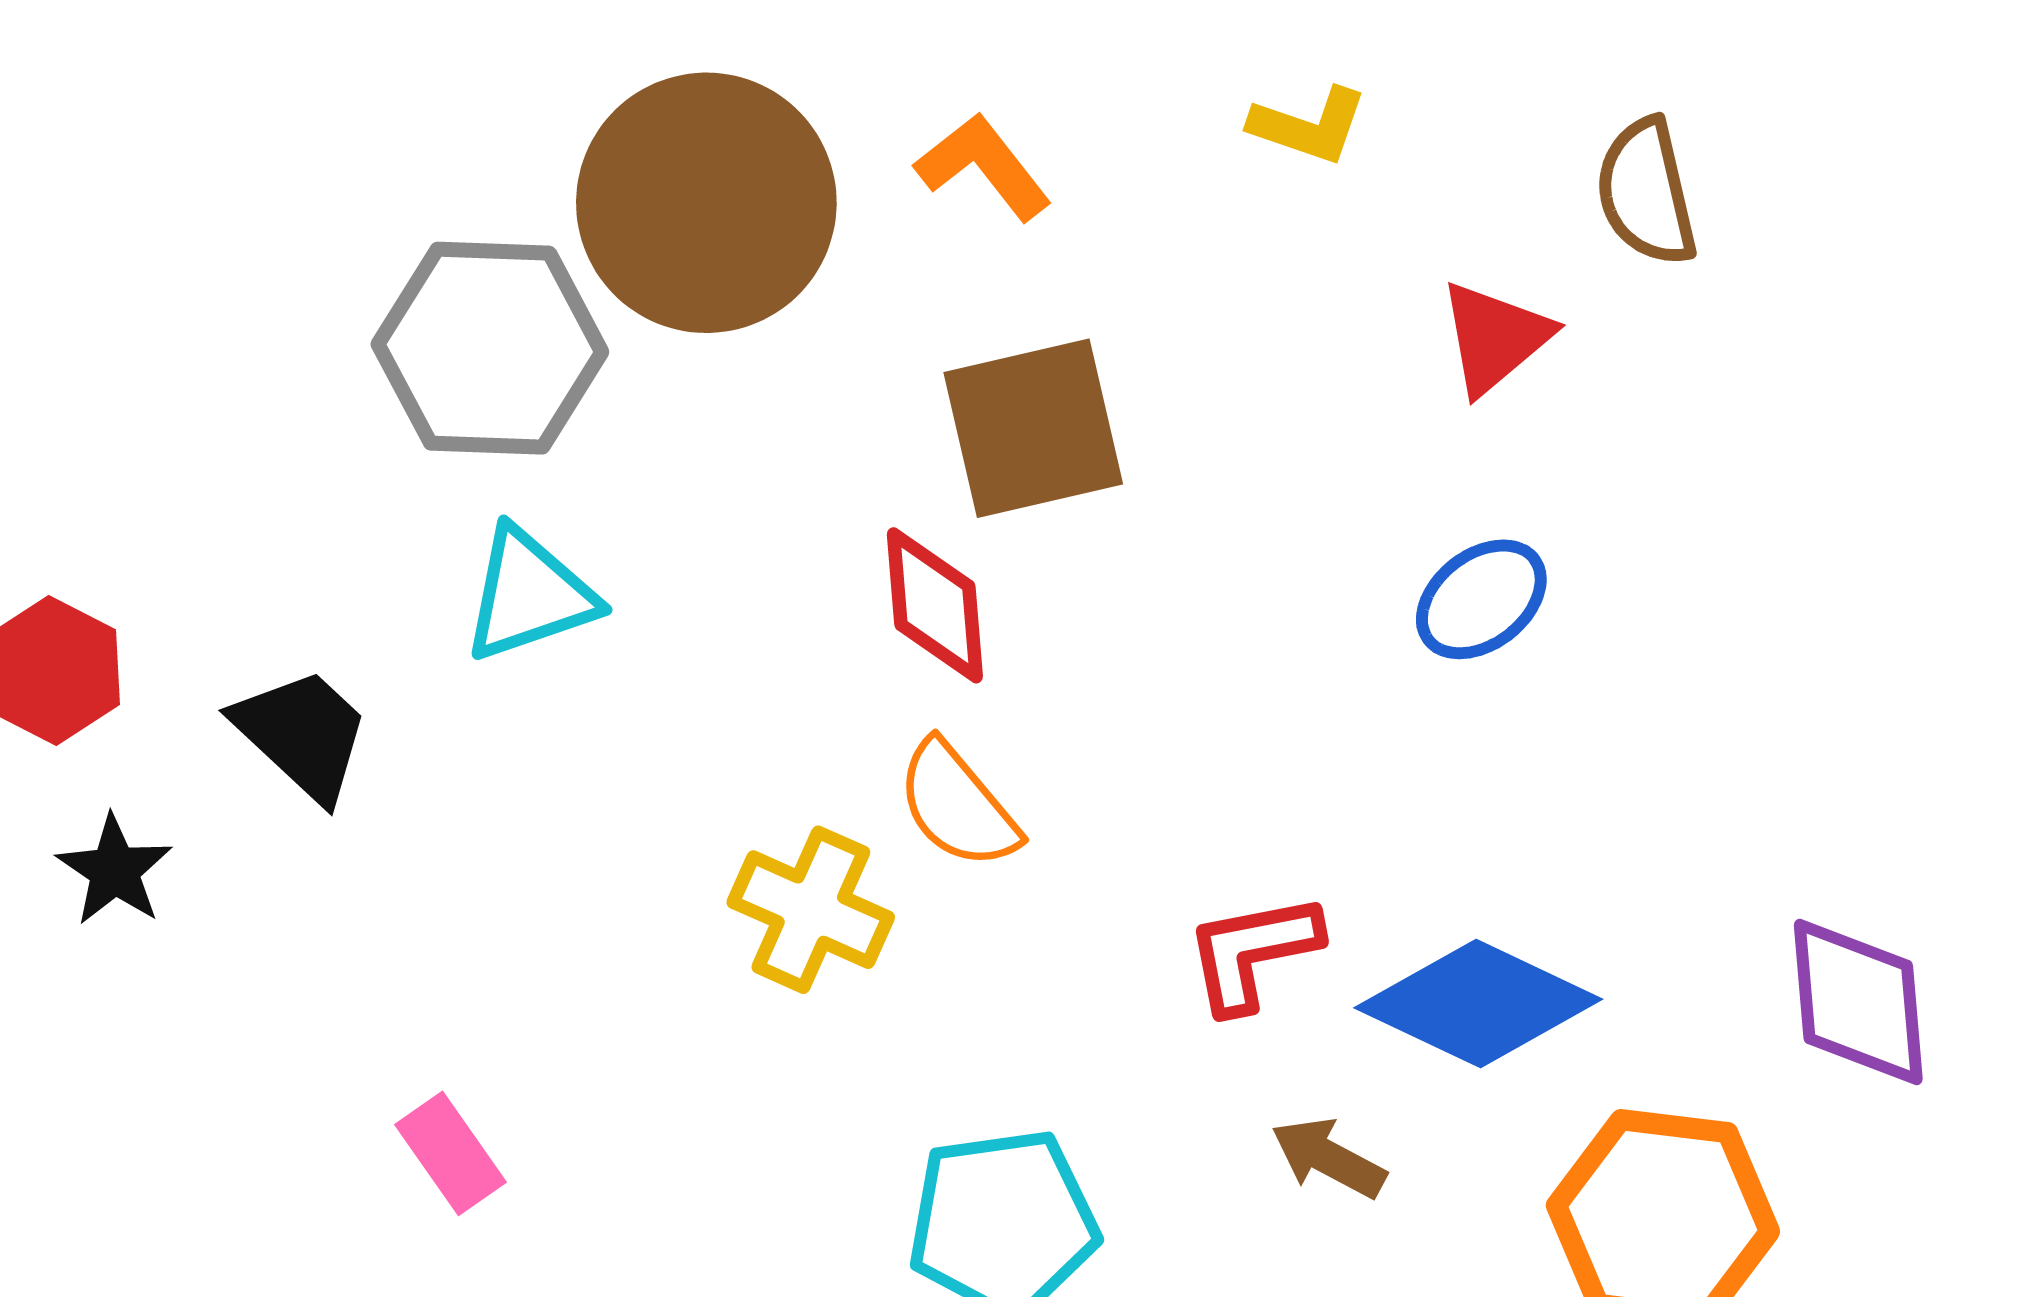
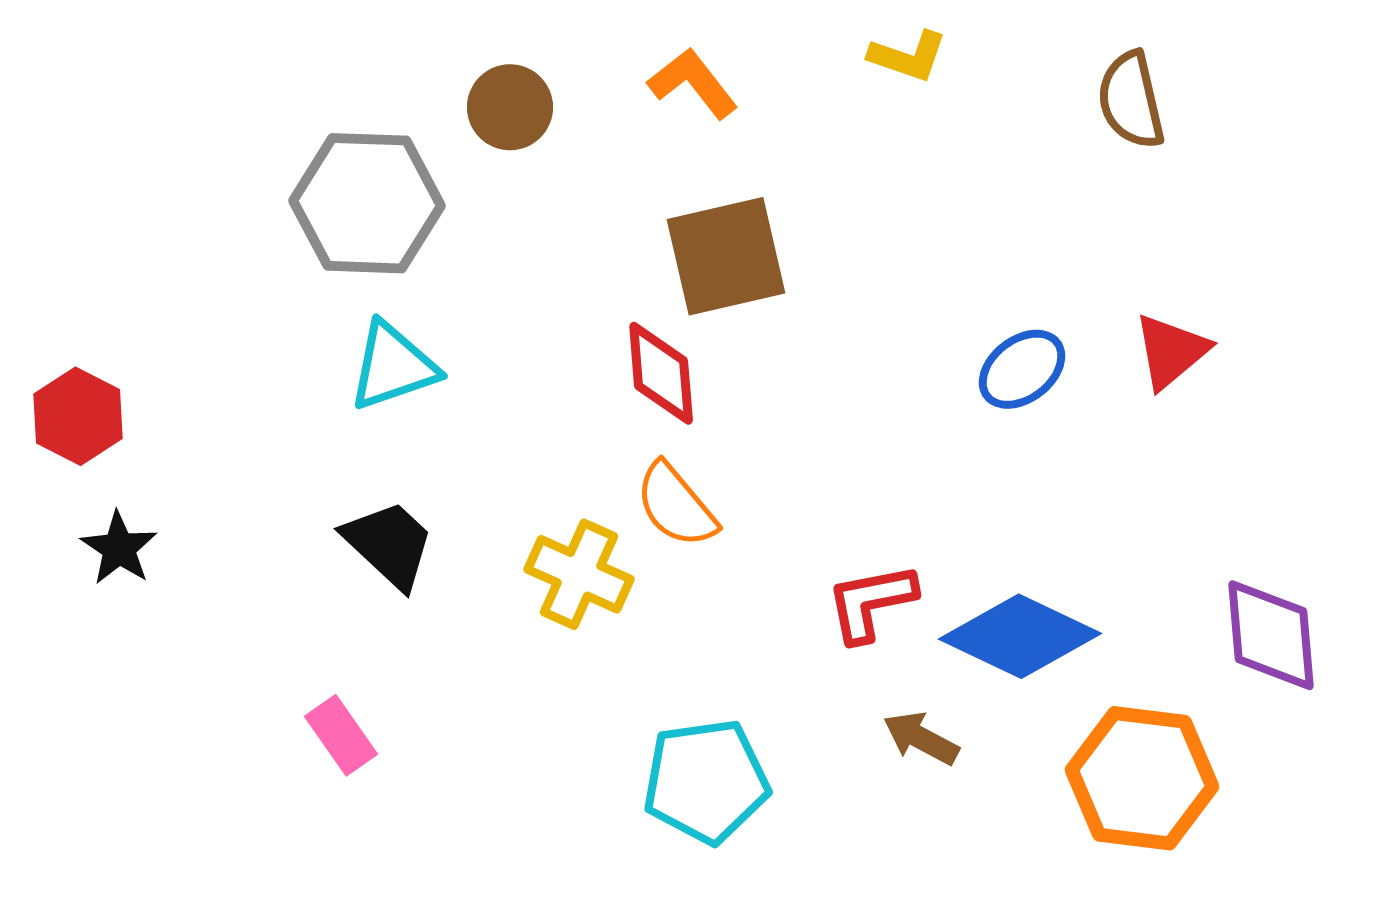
brown circle: (706, 203) -> (510, 107), size x0.5
red triangle: (1495, 338) -> (1171, 351), moved
black trapezoid: (302, 734) -> (389, 544), moved

